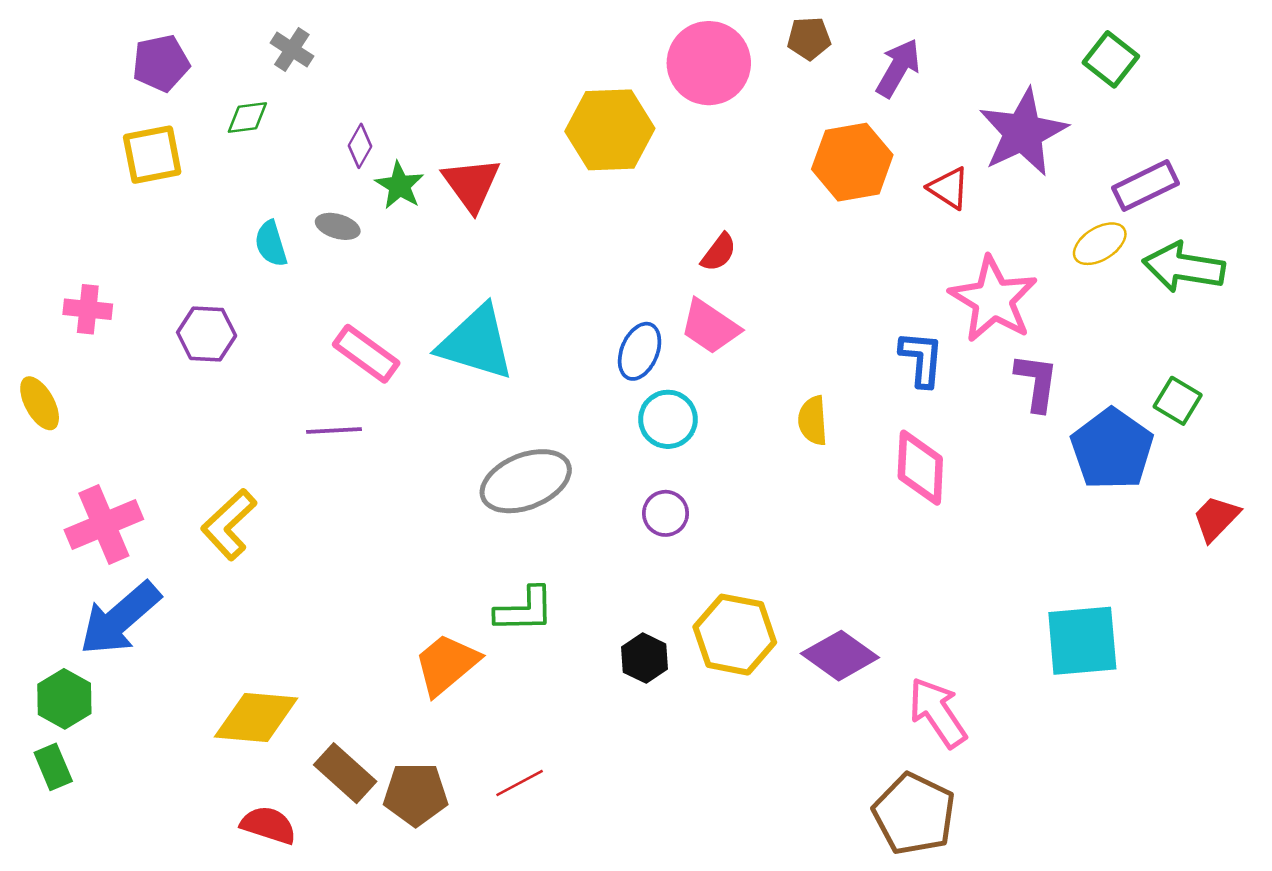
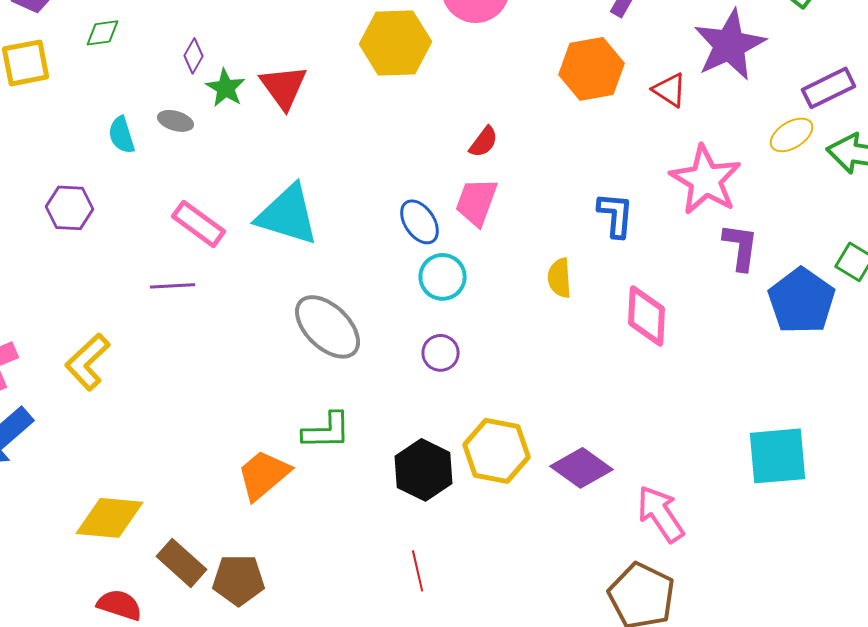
pink trapezoid: (710, 327) -> (477, 202), turned 76
blue ellipse: (640, 351) -> (420, 222), turned -57
blue L-shape: (922, 359) -> (616, 215), moved
gray ellipse: (526, 481) -> (328, 327), turned 66
black hexagon: (644, 658) -> (424, 470), size x1.5
red line: (520, 783) -> (418, 571), moved, turned -75

